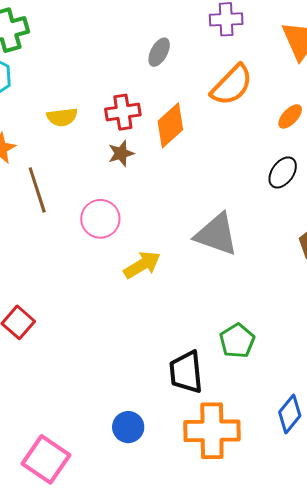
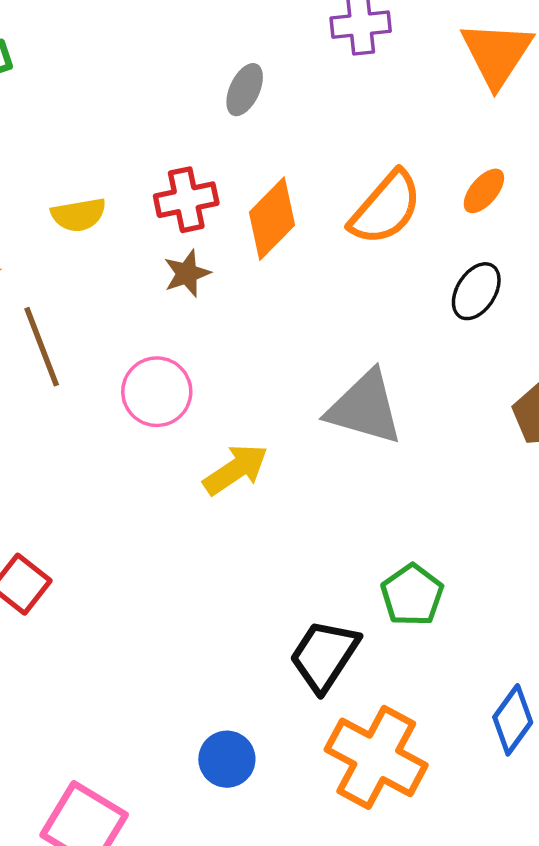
orange semicircle: (232, 85) -> (386, 208), moved
black trapezoid: (186, 372) -> (324, 656), turned 42
orange cross: (212, 431) -> (376, 757), turned 32

